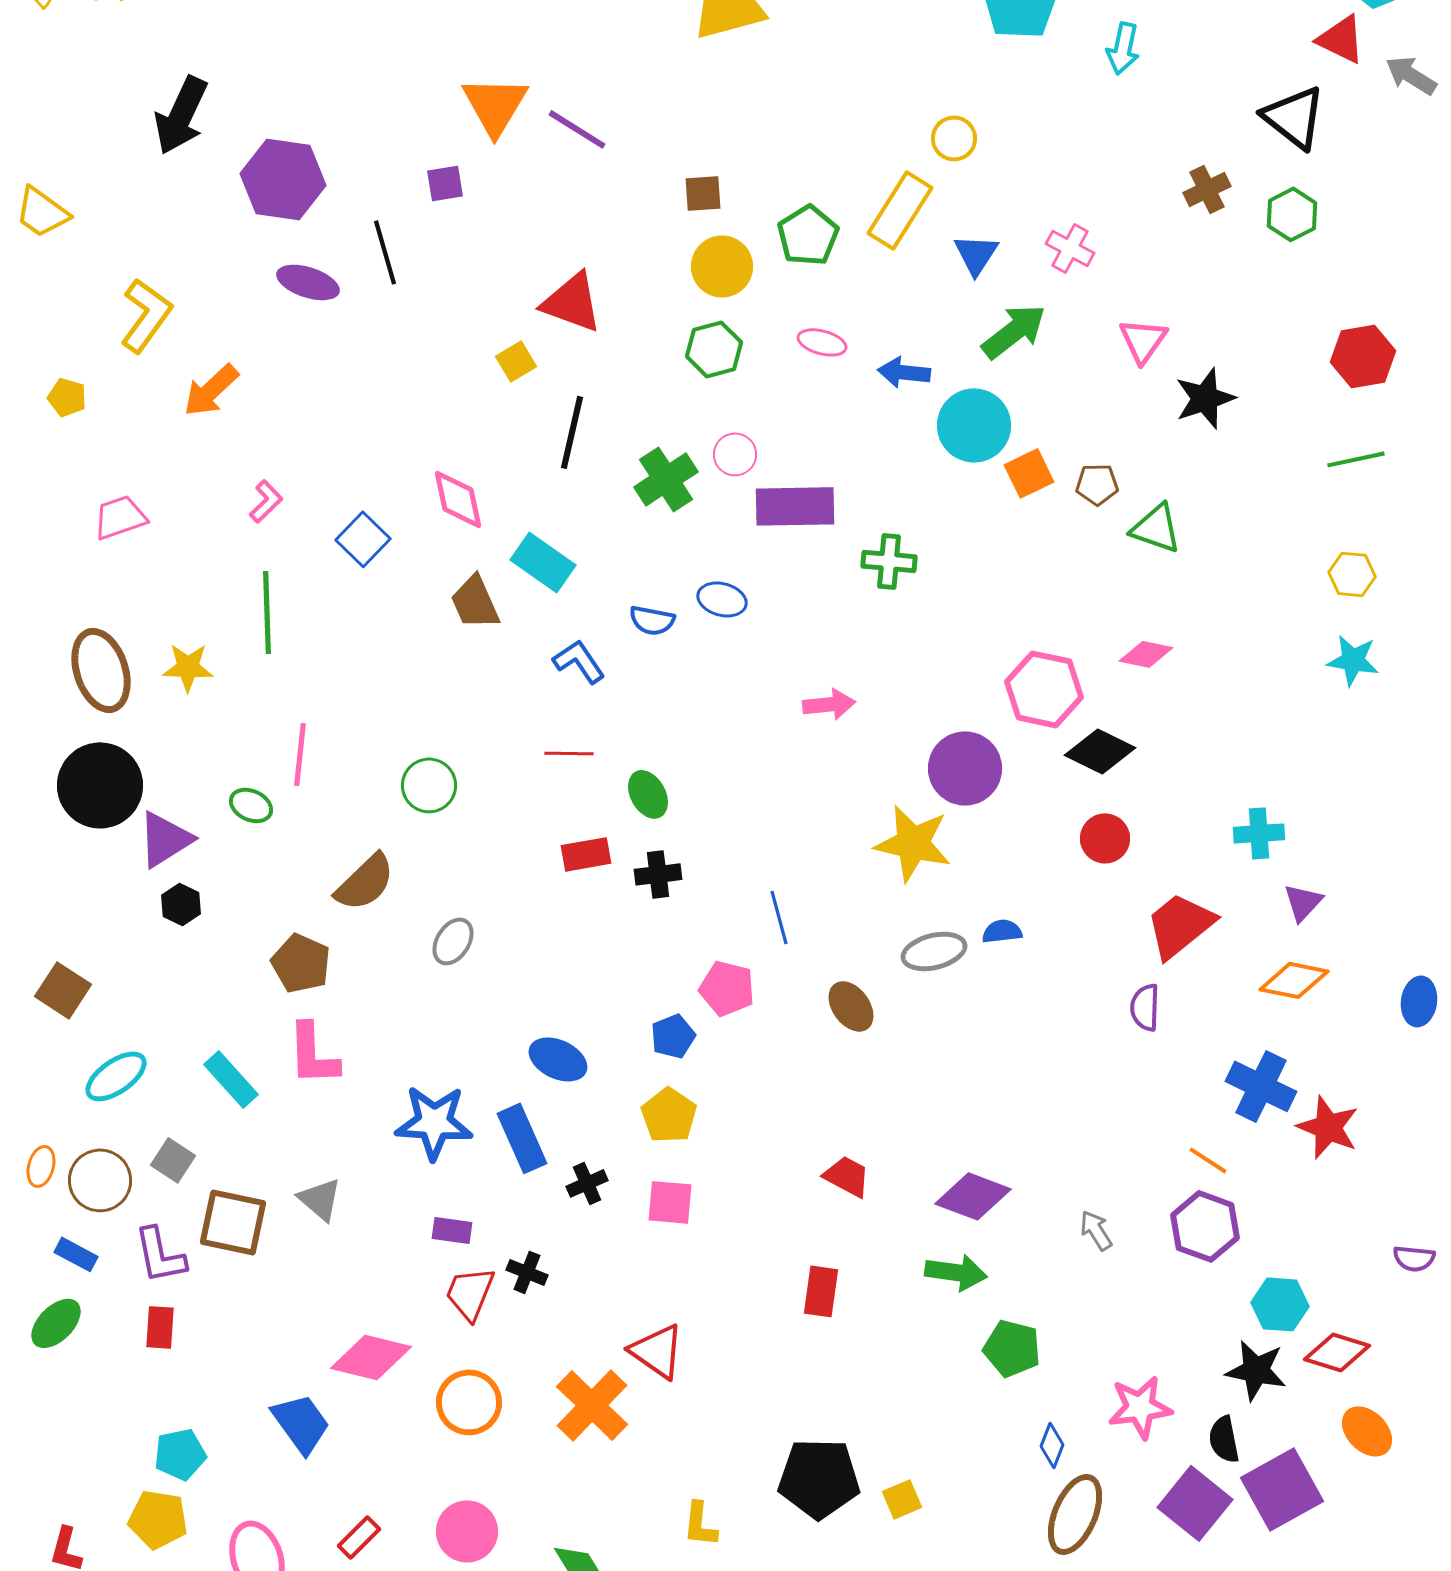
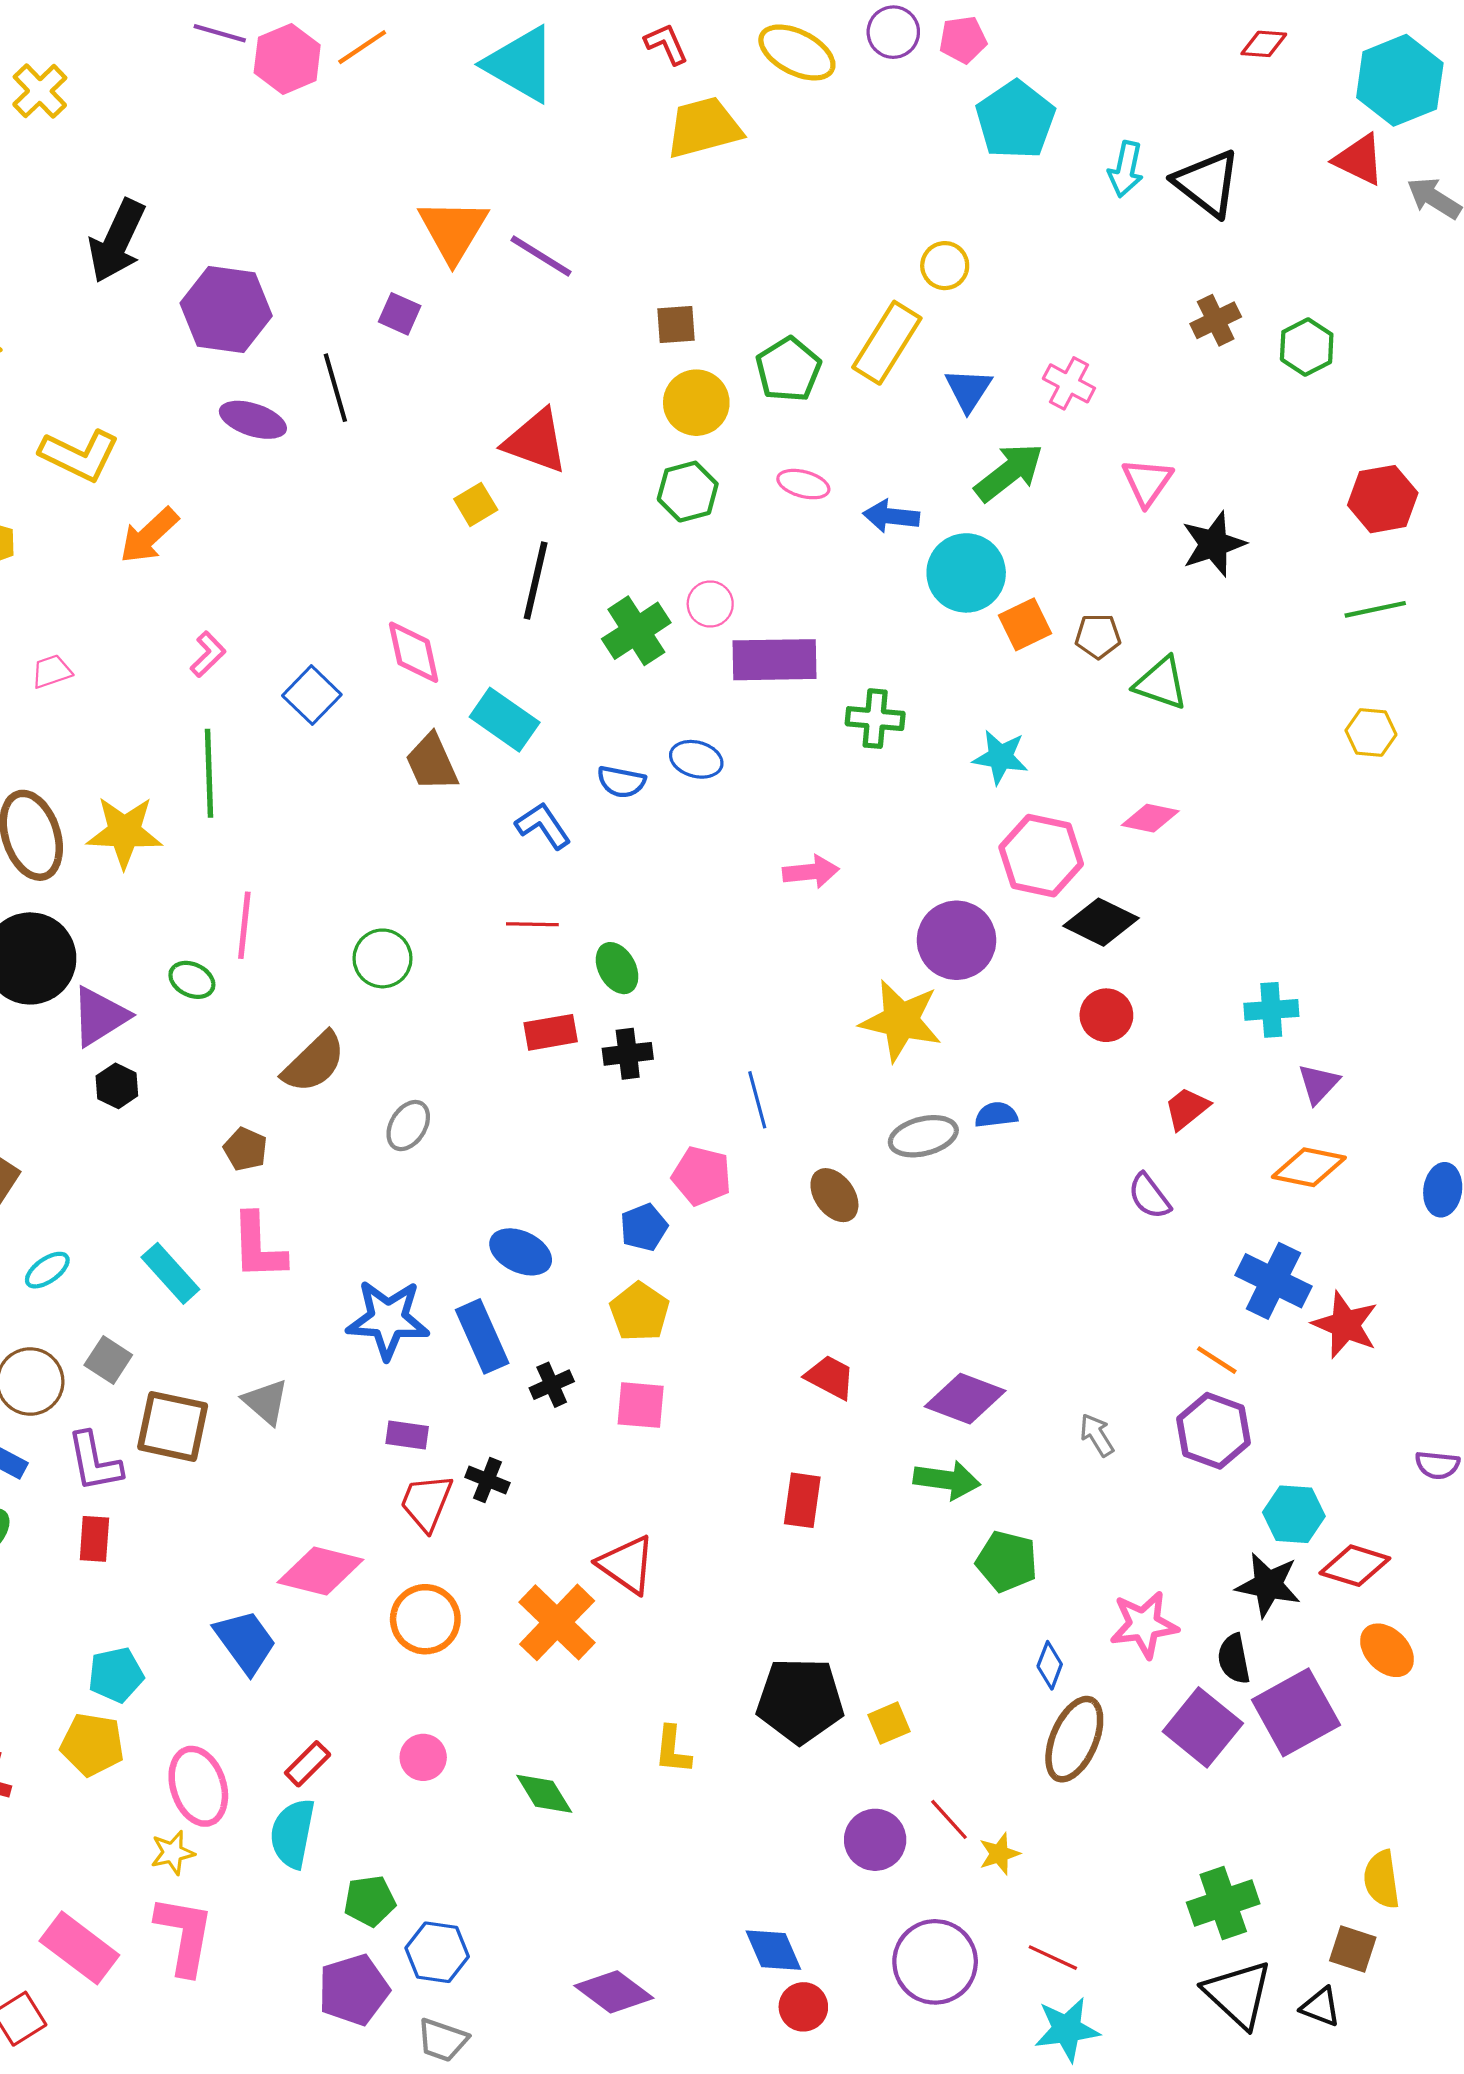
black triangle: (1294, 117) -> (1207, 183), moved
purple square: (445, 183) -> (400, 314), turned 33
yellow L-shape: (146, 315) -> (79, 455), turned 80
pink trapezoid: (120, 517) -> (52, 671), size x0.7
cyan star: (1353, 660) -> (1000, 757), moved
yellow star: (188, 667) -> (124, 832), size x1.4
red trapezoid: (1180, 925) -> (1187, 1108), size x0.6
brown pentagon: (301, 963) -> (245, 1149), size x0.7
purple semicircle: (1145, 1007) -> (1149, 1196), turned -39
cyan ellipse: (116, 1076) -> (47, 1270), size x0.7
pink circle: (467, 1531) -> (423, 1757), size x0.7

